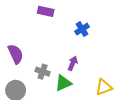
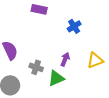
yellow triangle: (104, 87) -> (95, 60), moved

